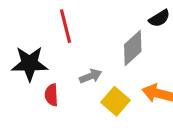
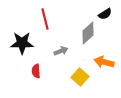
red semicircle: (51, 95) -> (36, 71), moved
yellow square: (116, 101) -> (80, 77), moved

